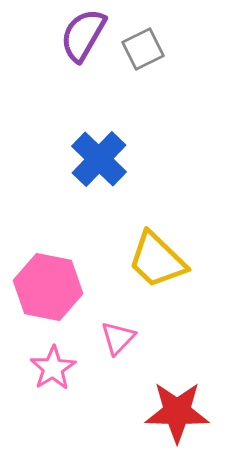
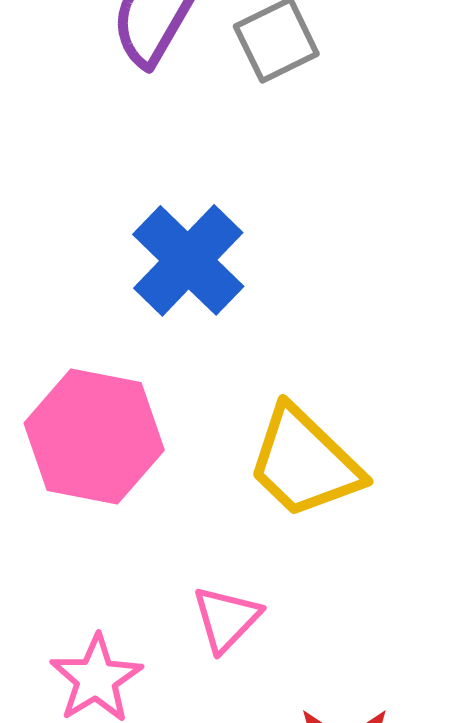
pink hexagon: (48, 287) -> (94, 437), moved

